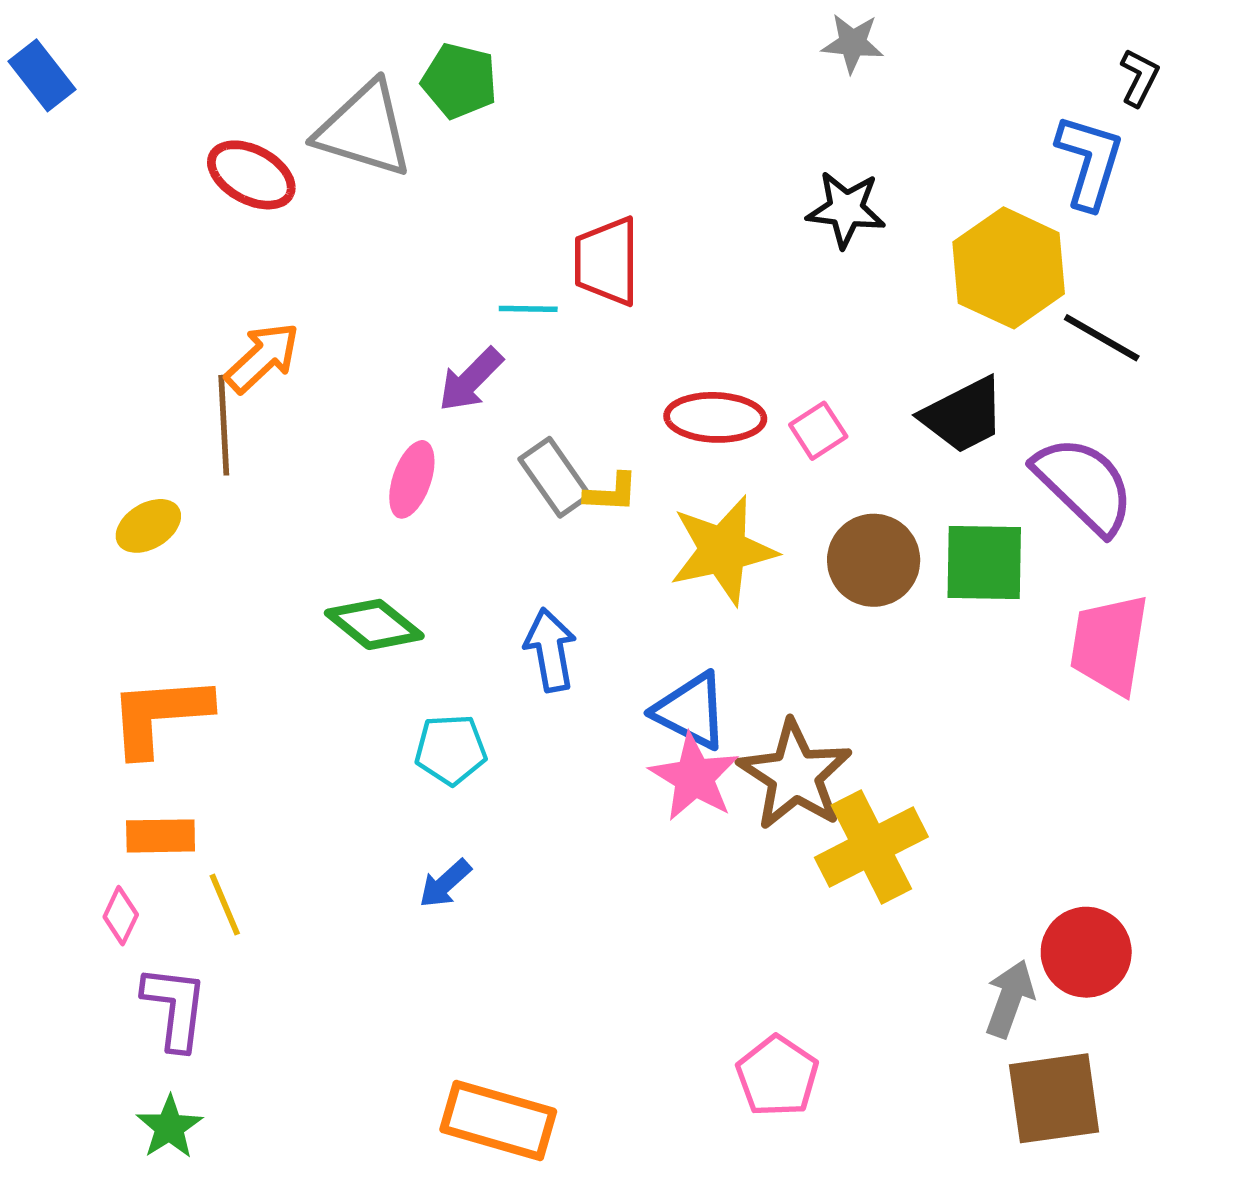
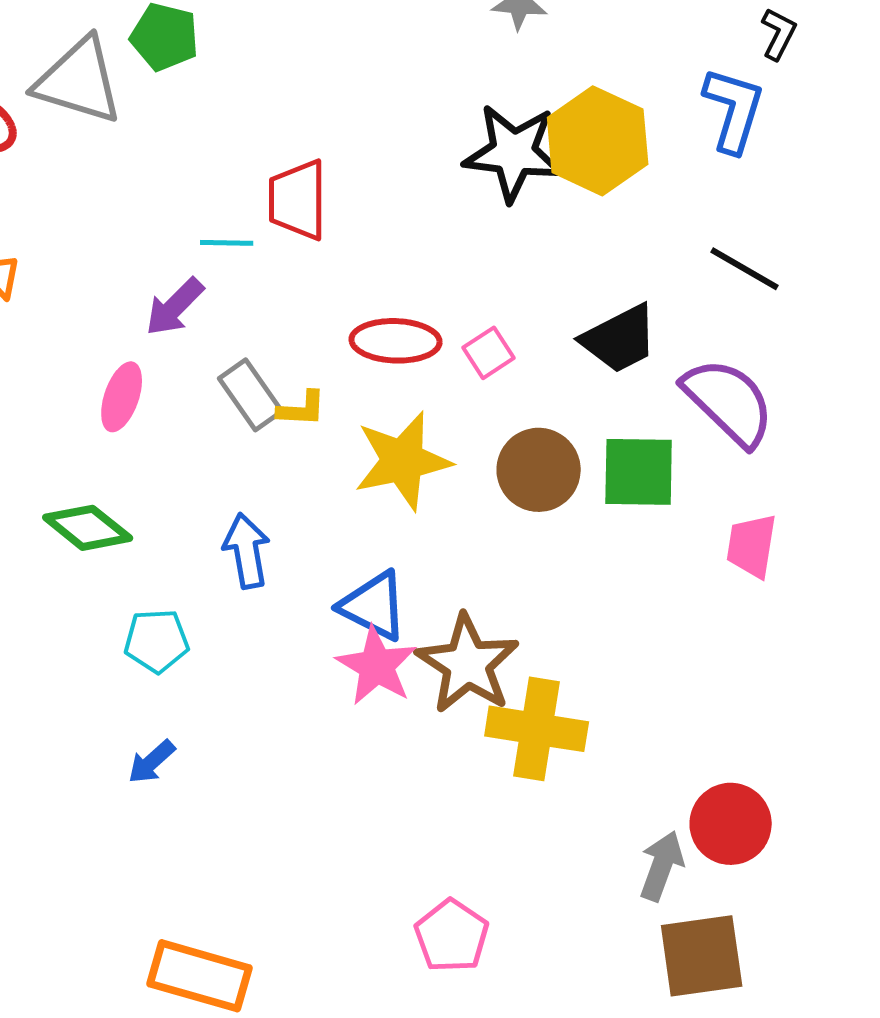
black star: (846, 209) -> (514, 153), size x1.4
yellow hexagon: (1009, 268) -> (598, 141), moved
pink trapezoid: (1109, 644) -> (752, 546), size x0.7
yellow cross: (871, 847) -> (537, 729), turned 36

